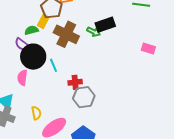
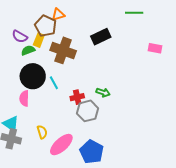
green arrow: (94, 32) -> (103, 93), moved
purple semicircle: (22, 45) -> (20, 37), moved
pink rectangle: (148, 49) -> (155, 48), moved

